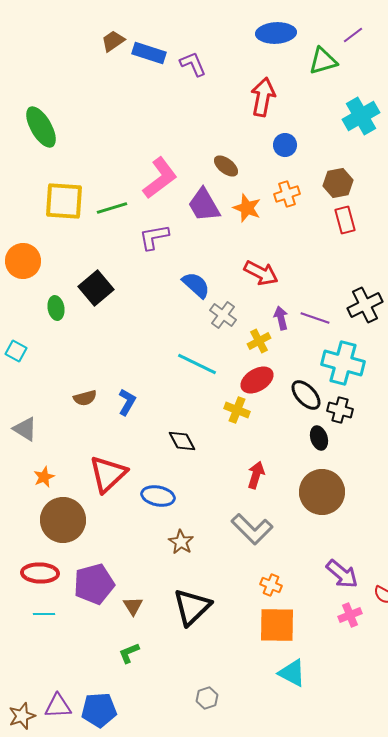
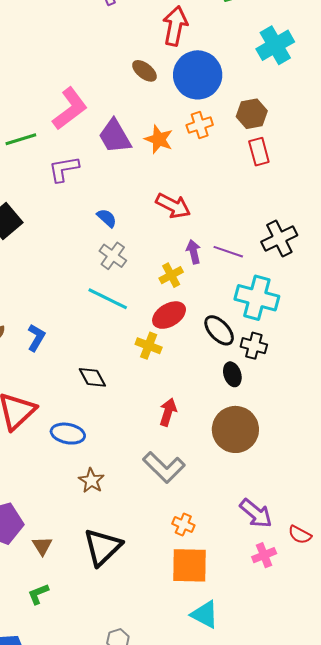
blue circle: (285, 145) -> (198, 75), size x2.0
brown ellipse: (226, 166) -> (144, 71), moved
blue semicircle: (196, 285) -> (107, 218), size x0.7
gray cross: (223, 315) -> (113, 256), moved

